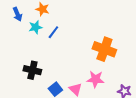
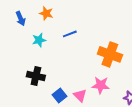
cyan star: (35, 27) -> (39, 40), moved
blue line: (53, 32) -> (70, 34), moved, turned 32

